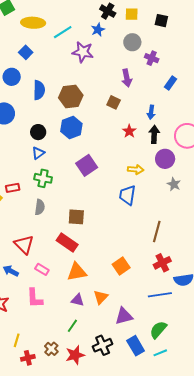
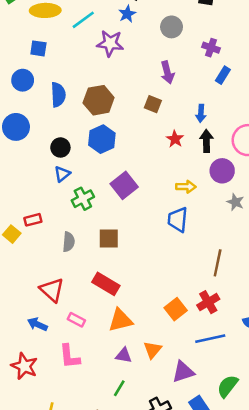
blue square: (26, 52) -> (38, 48), turned -32
purple cross: (152, 58) -> (211, 48), moved
green cross: (43, 178) -> (83, 199), moved, turned -36
brown square: (76, 217) -> (109, 239), moved
red cross: (162, 263) -> (208, 302), moved
blue line: (160, 295) -> (210, 339), moved

